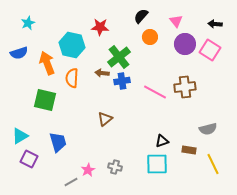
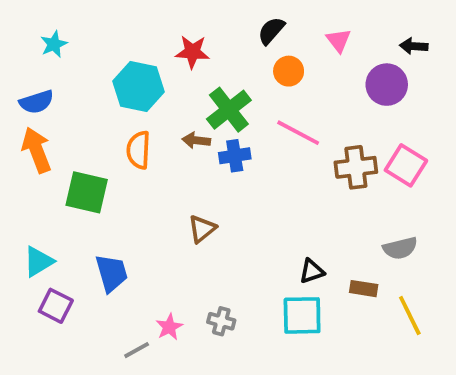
purple circle: (185, 44) -> (387, 85), moved
pink square: (210, 50) -> (406, 165), moved
orange arrow: (47, 63) -> (37, 150), moved
pink line: (155, 92) -> (298, 133), moved

